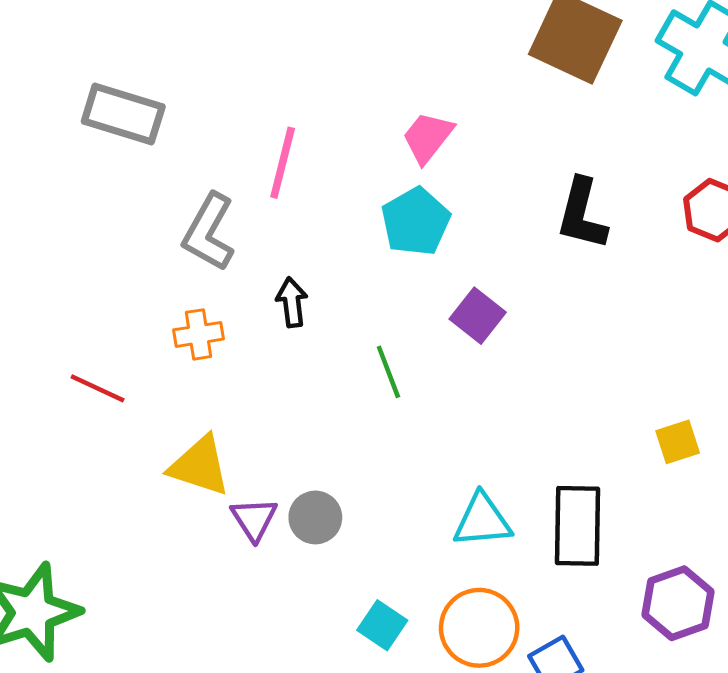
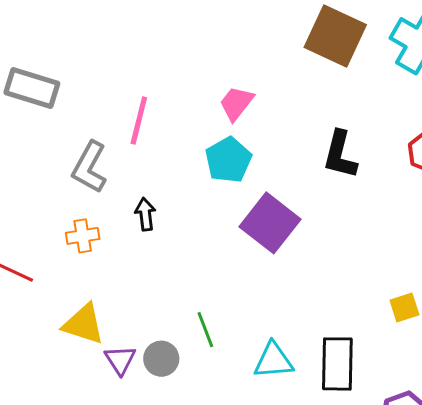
purple square: (478, 316) -> (270, 223), size x1.6
green line: (388, 372) -> (205, 330), moved

